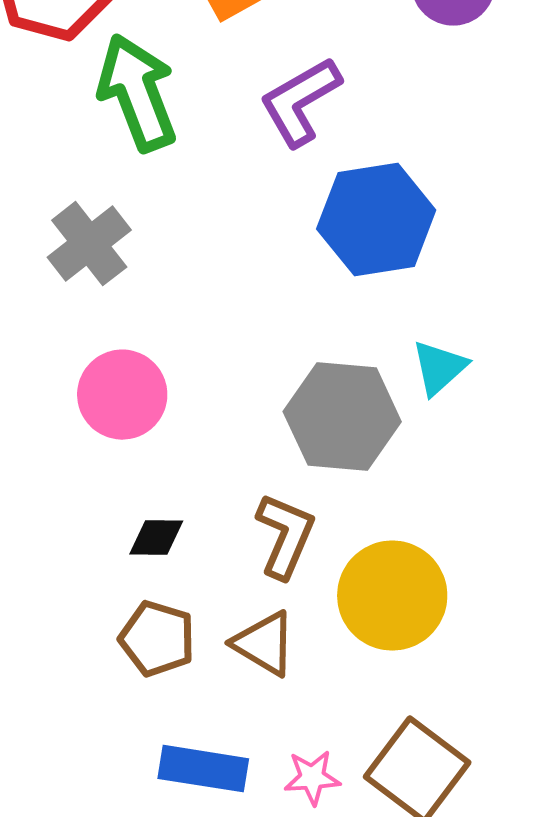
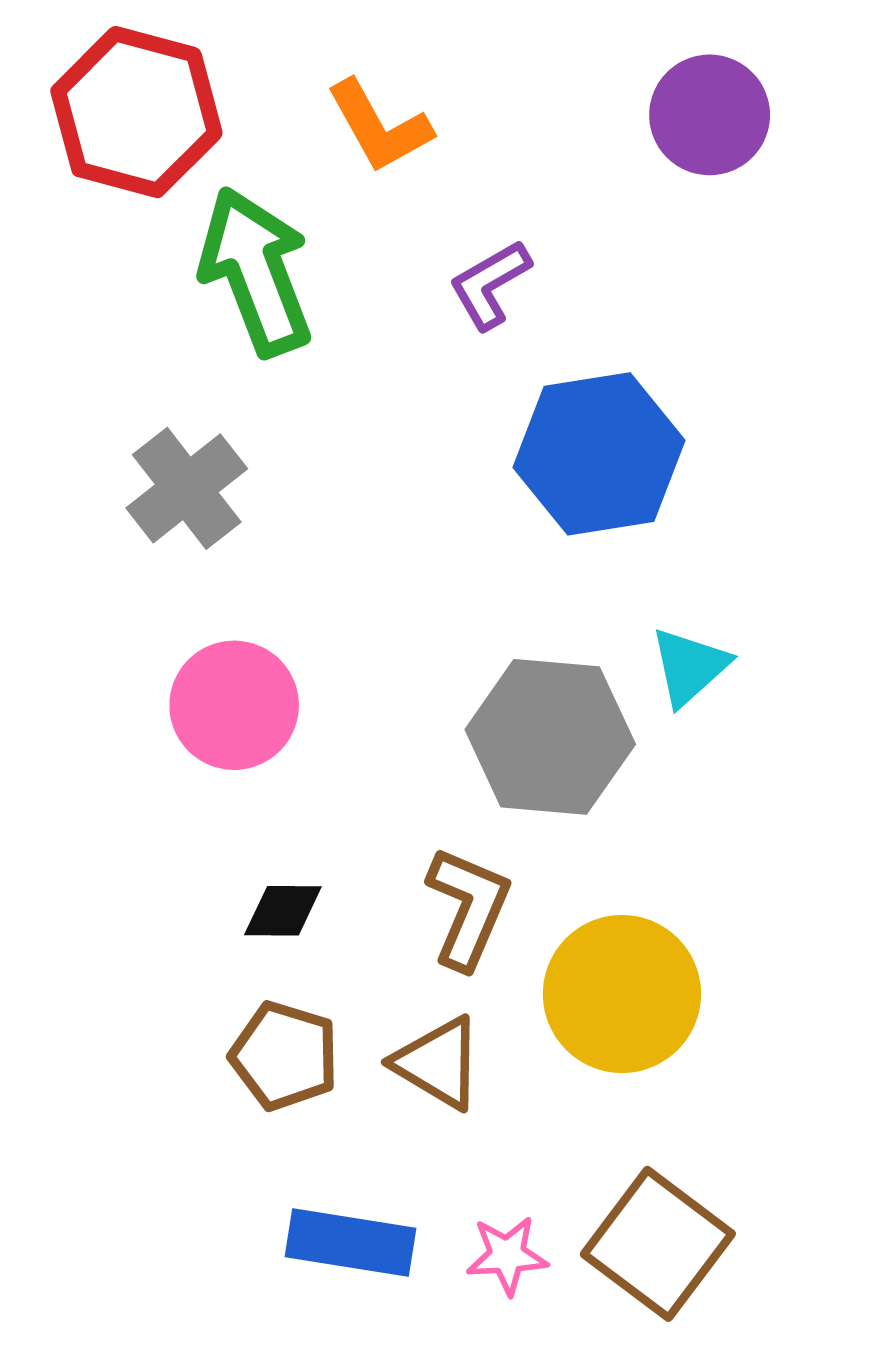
purple L-shape: (300, 102) -> (490, 284), size x0.7

